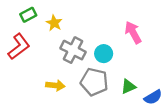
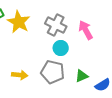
yellow star: (54, 23) -> (19, 22), size x1.6
gray cross: (73, 50) -> (56, 25), moved

